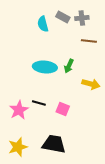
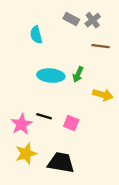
gray cross: (82, 18) -> (93, 20), turned -32
cyan semicircle: (43, 24) -> (36, 35), moved
yellow star: (18, 147) -> (26, 154), moved

